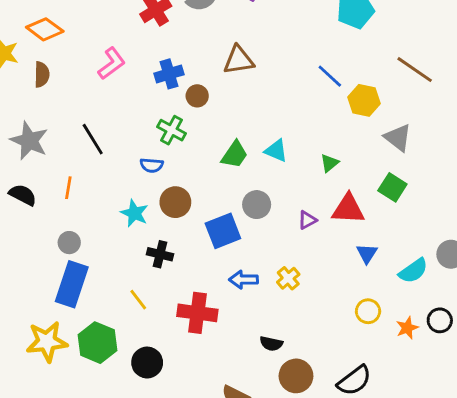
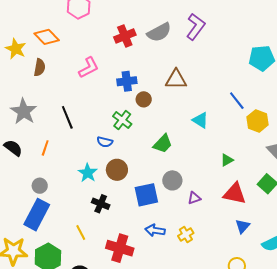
cyan triangle: (276, 151) -> (200, 120), moved
purple triangle: (307, 220) -> (194, 198), moved

